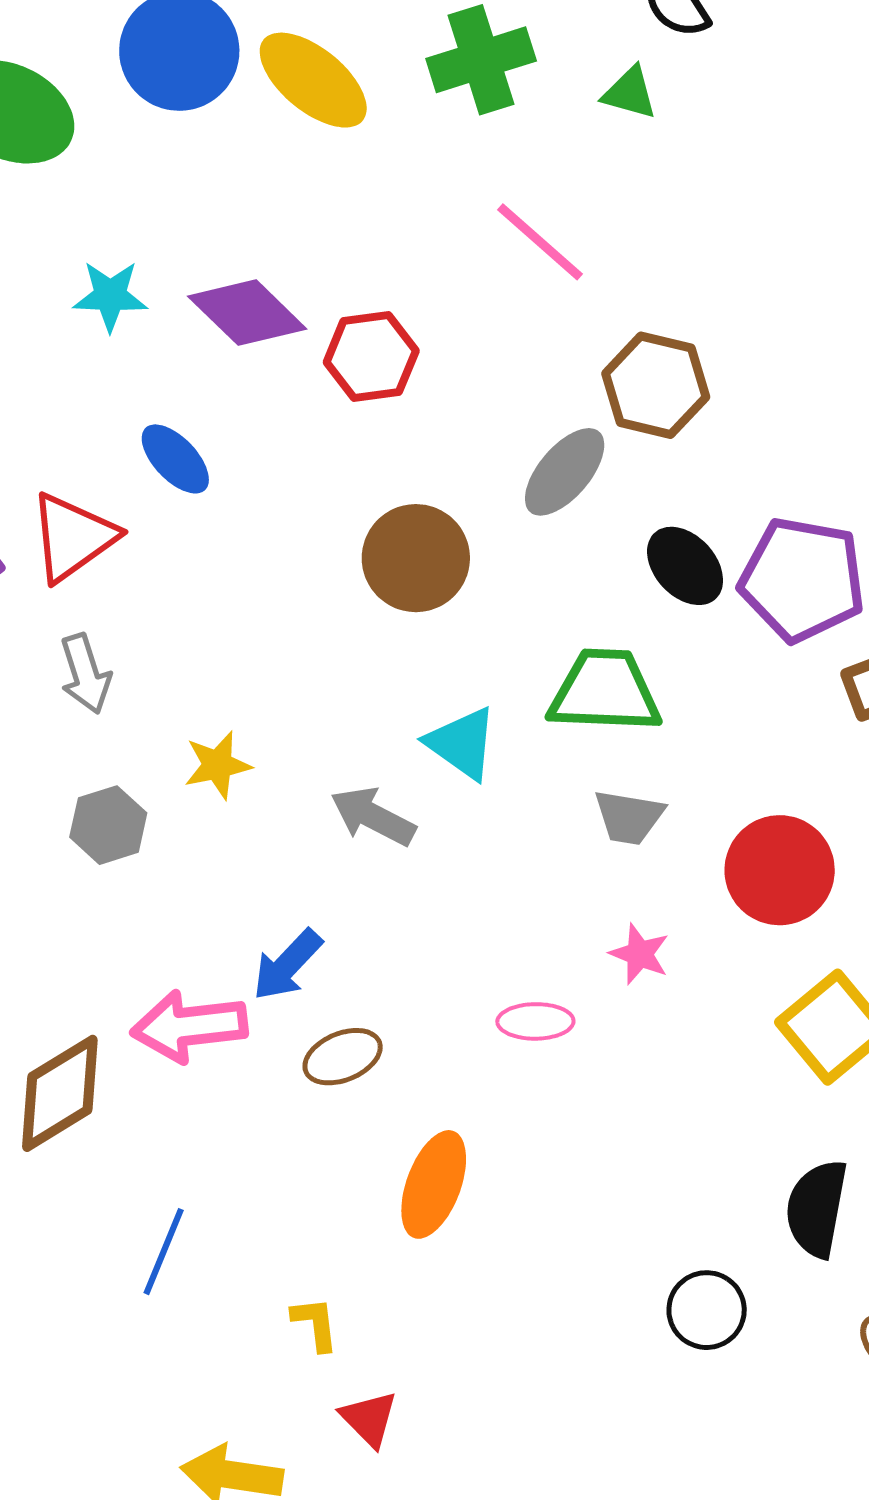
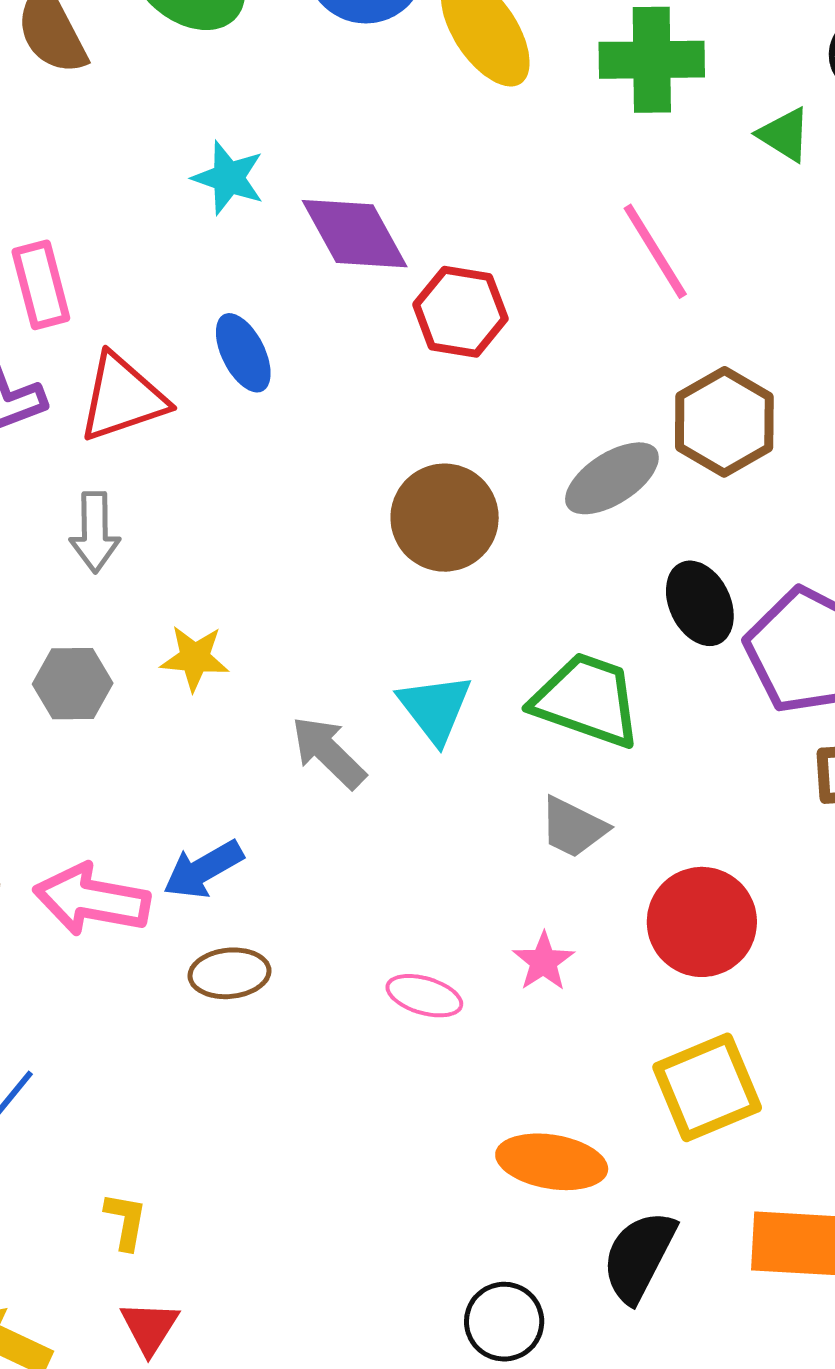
orange ellipse: (434, 1184) -> (552, 1162), moved, turned 62

